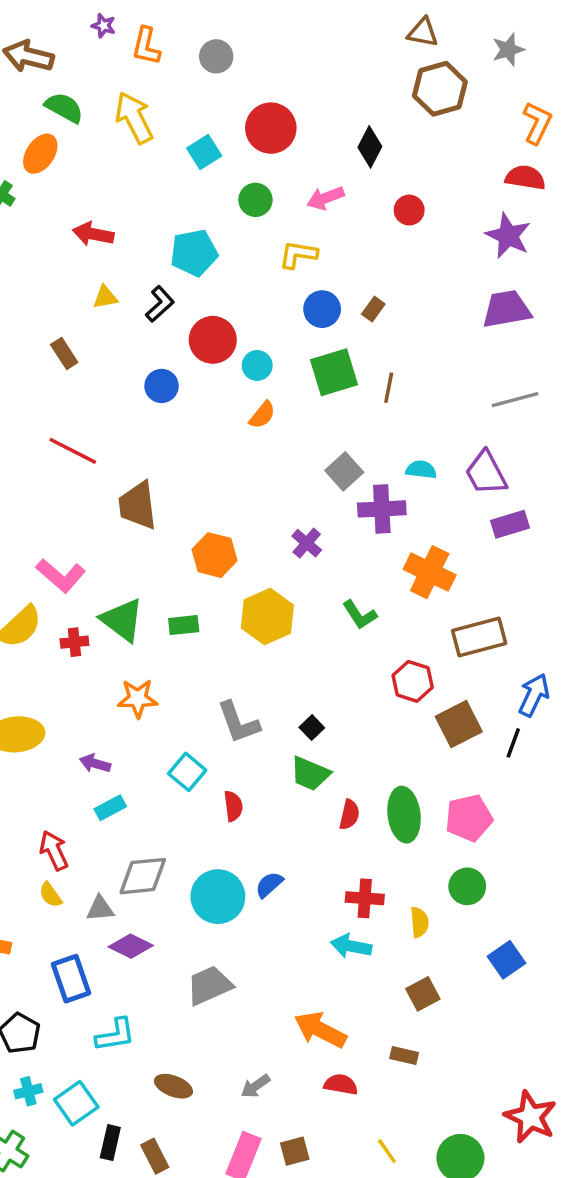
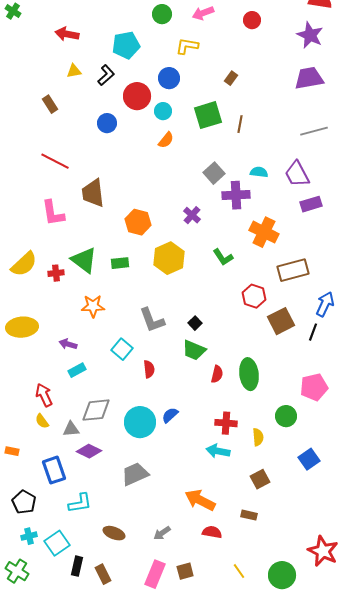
blue circle: (322, 309) -> (169, 78), moved
pink L-shape: (61, 576) -> (53, 213), moved, turned 40
pink pentagon: (469, 818) -> (314, 387), moved

